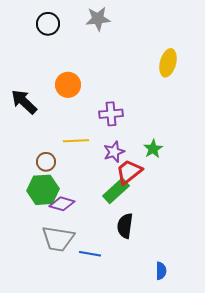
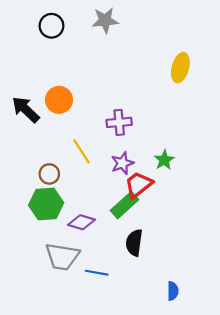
orange circle: (68, 85) -> (59, 100), moved
yellow line: (76, 141) -> (82, 151), turned 60
purple diamond: (62, 204) -> (82, 222), moved

